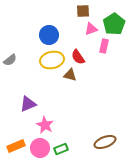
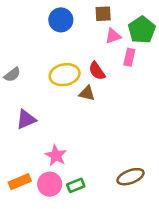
blue circle: (49, 35) -> (61, 20), moved
purple triangle: (28, 104) -> (26, 119), moved

